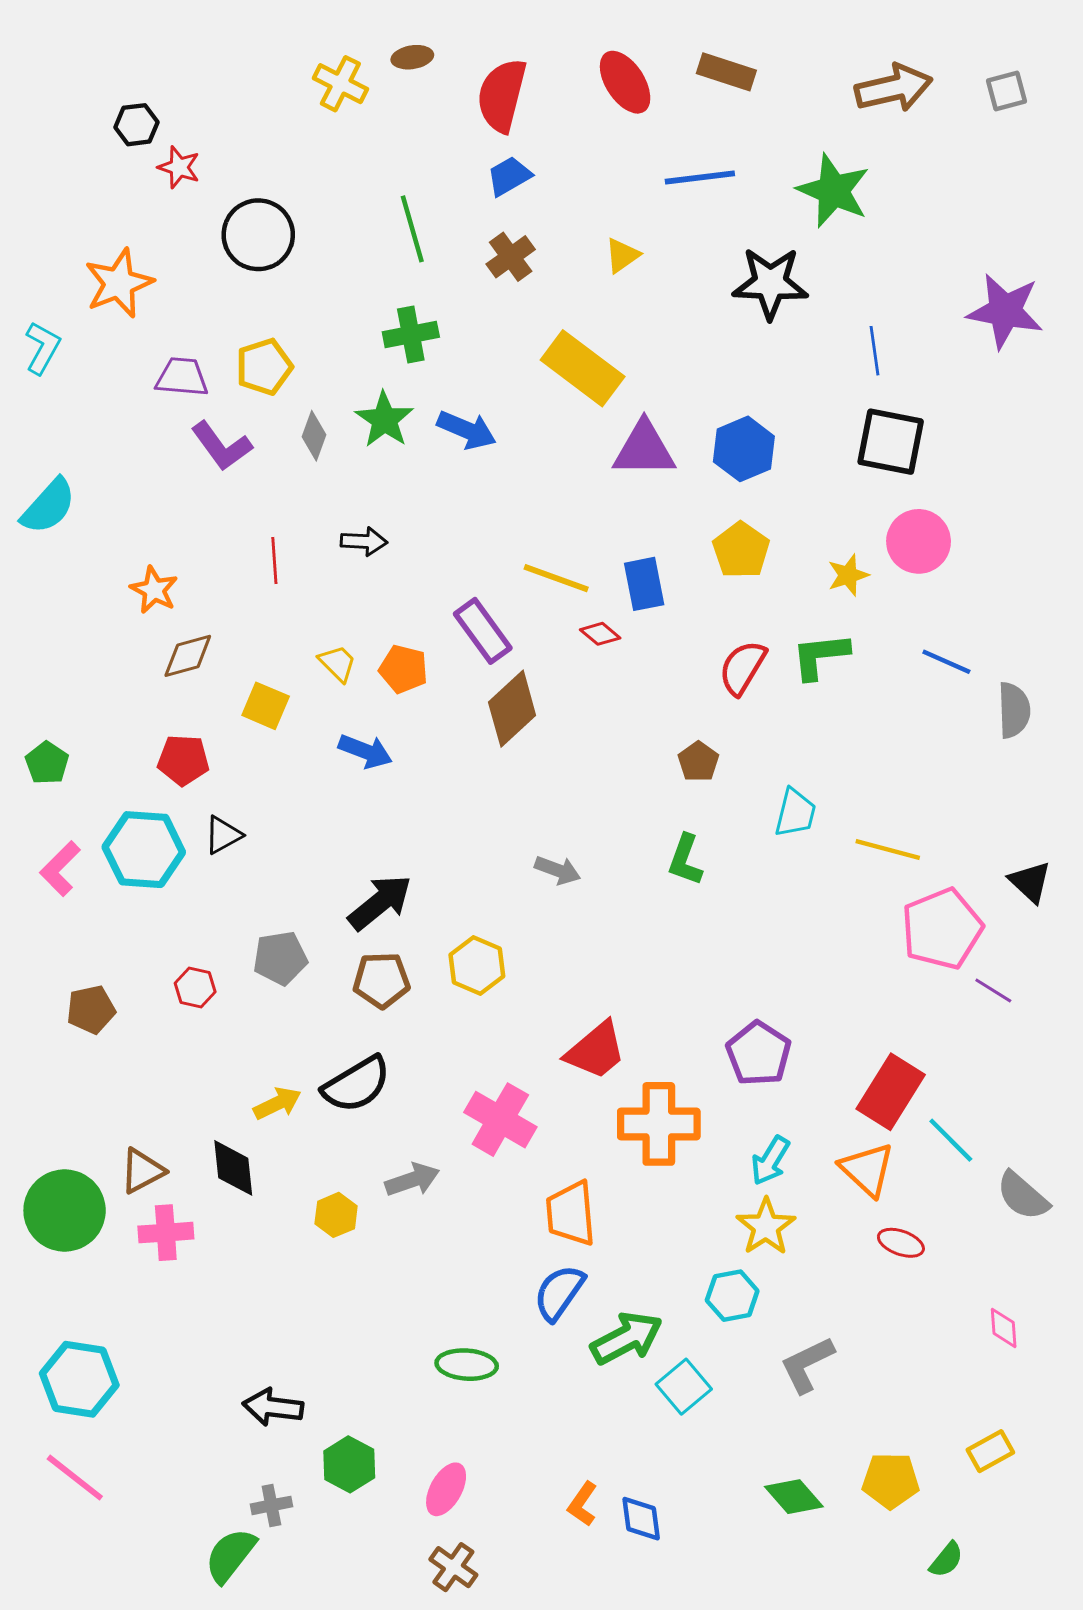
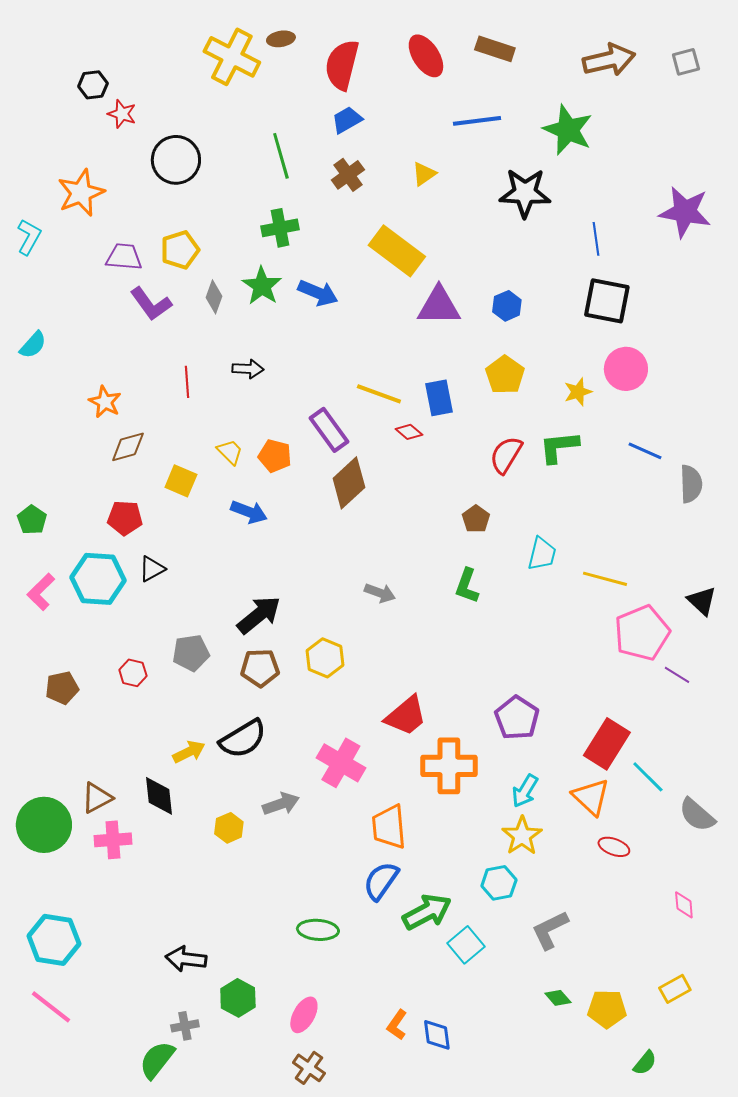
yellow cross: (340, 84) -> (232, 57), size x1.5
blue hexagon: (744, 449) -> (507, 306), size x0.7
cyan semicircle: (48, 506) -> (33, 345), size x0.7
green diamond: (794, 1497) -> (558, 998), moved, size x0.7

